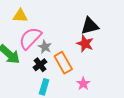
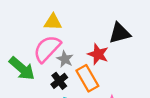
yellow triangle: (20, 16) -> (53, 22), moved
red star: (85, 44) -> (98, 54), moved

